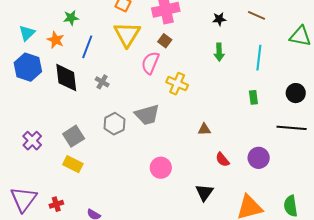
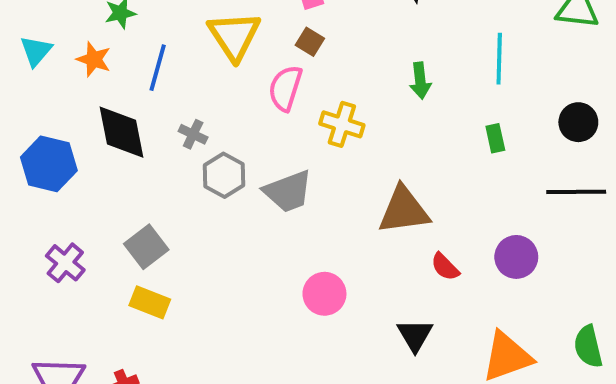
green arrow: (219, 52) -> (420, 81), moved
blue hexagon: (28, 67) -> (49, 164), moved
gray hexagon: (114, 124) -> (224, 175), moved
brown triangle: (204, 129) -> (404, 210), size x2.0

